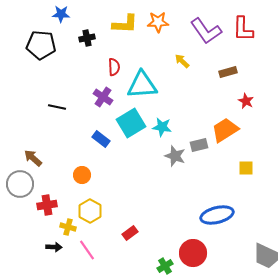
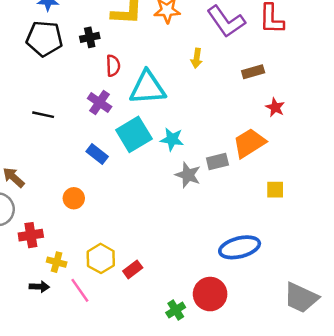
black cross: (87, 38) -> (90, 37), moved
black pentagon: (41, 45) -> (44, 39), moved
yellow arrow: (182, 61) -> (197, 58), turned -126
yellow hexagon: (90, 211) -> (101, 258), moved

